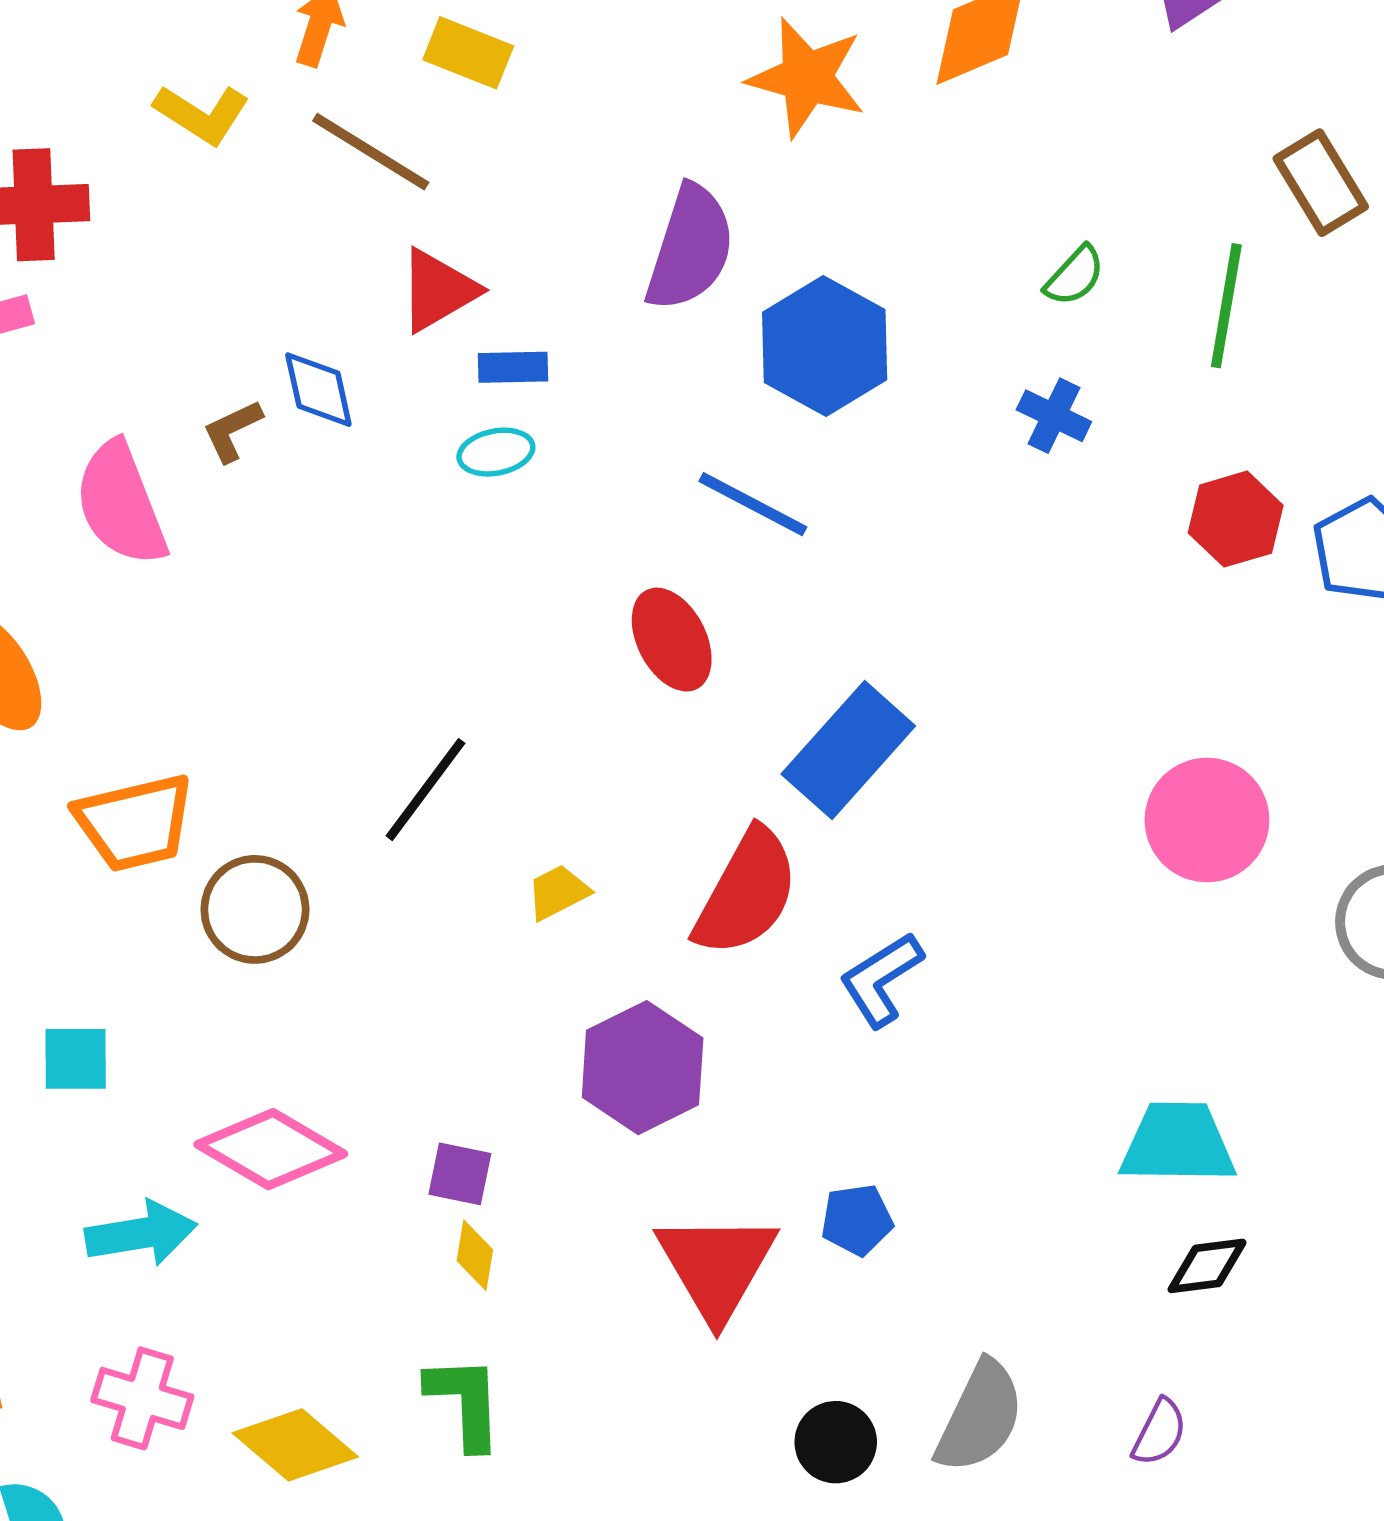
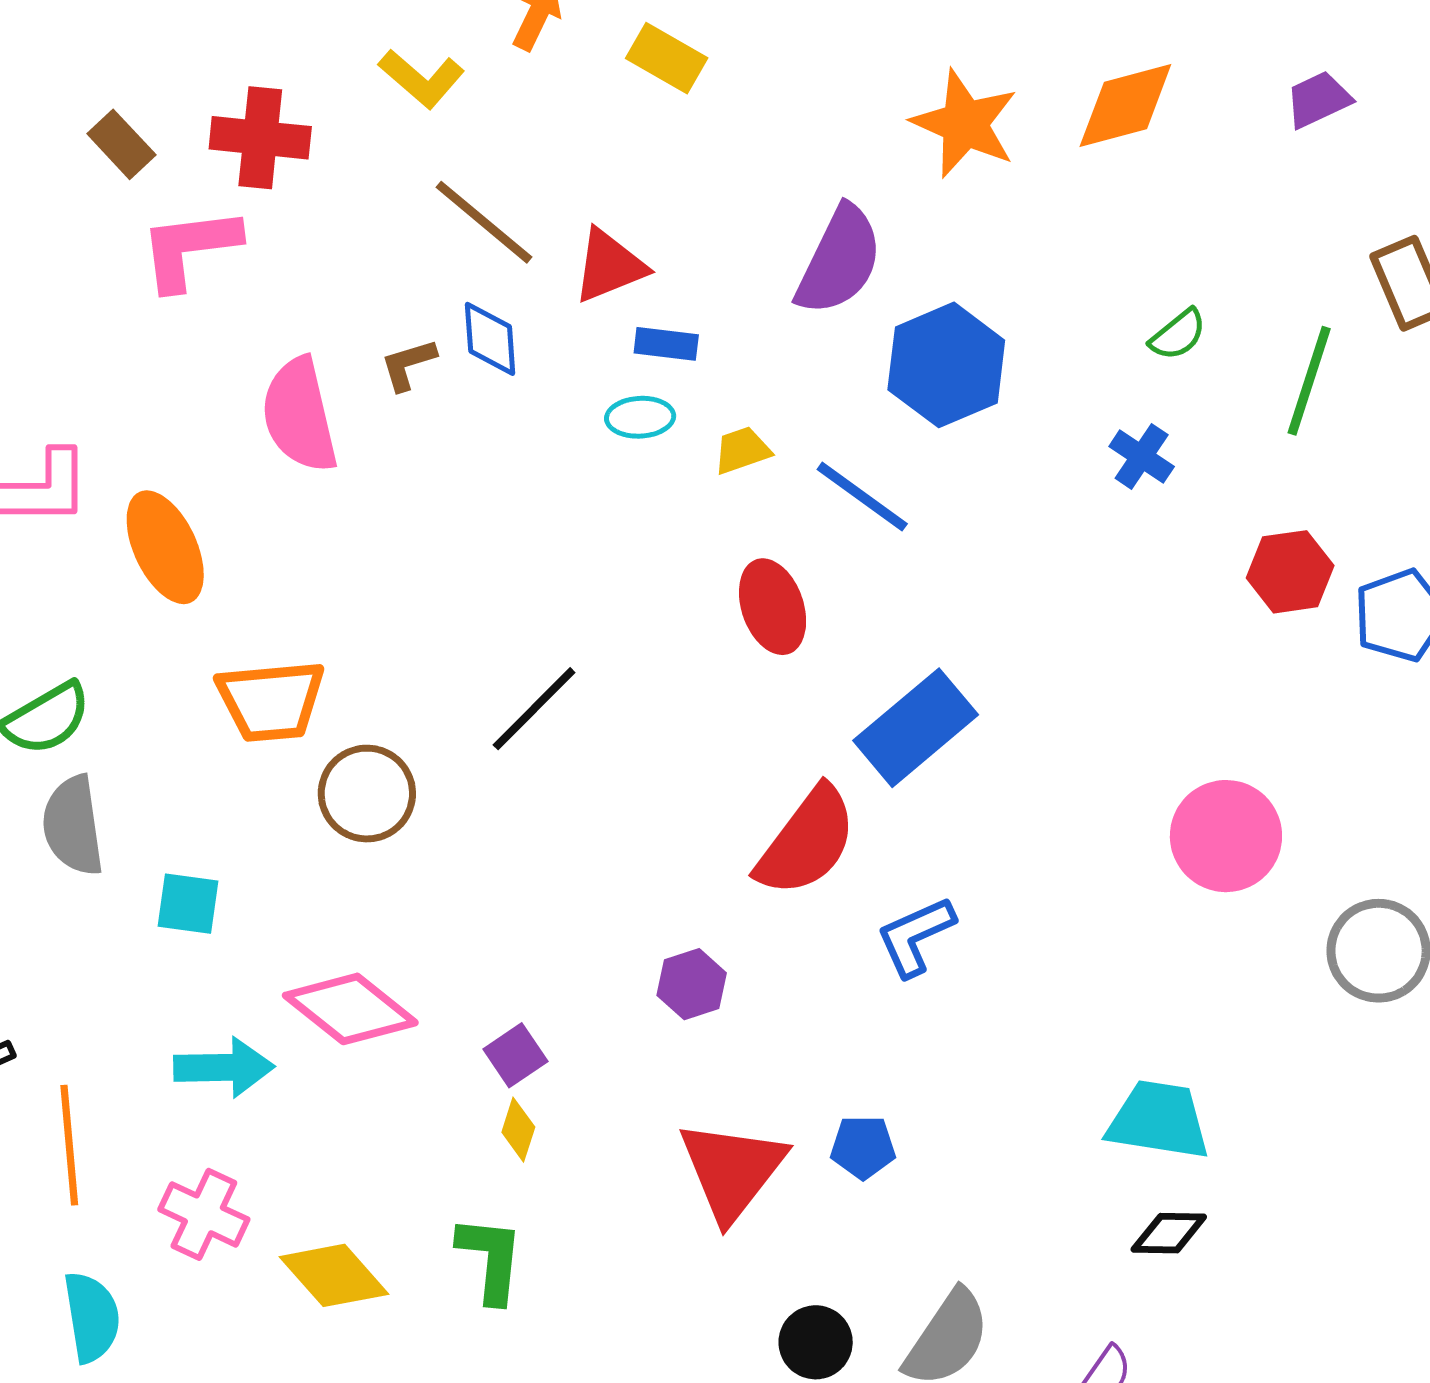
brown line: (371, 152) -> (484, 222), moved
yellow trapezoid: (558, 892) -> (742, 450), moved
purple hexagon: (643, 1068) -> (692, 984), size x0.6
purple square: (460, 1174) -> (515, 1055), turned 36

